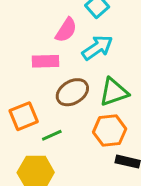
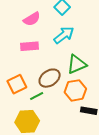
pink semicircle: (66, 30) -> (32, 19), moved, turned 30
brown ellipse: (72, 92) -> (50, 78), moved

